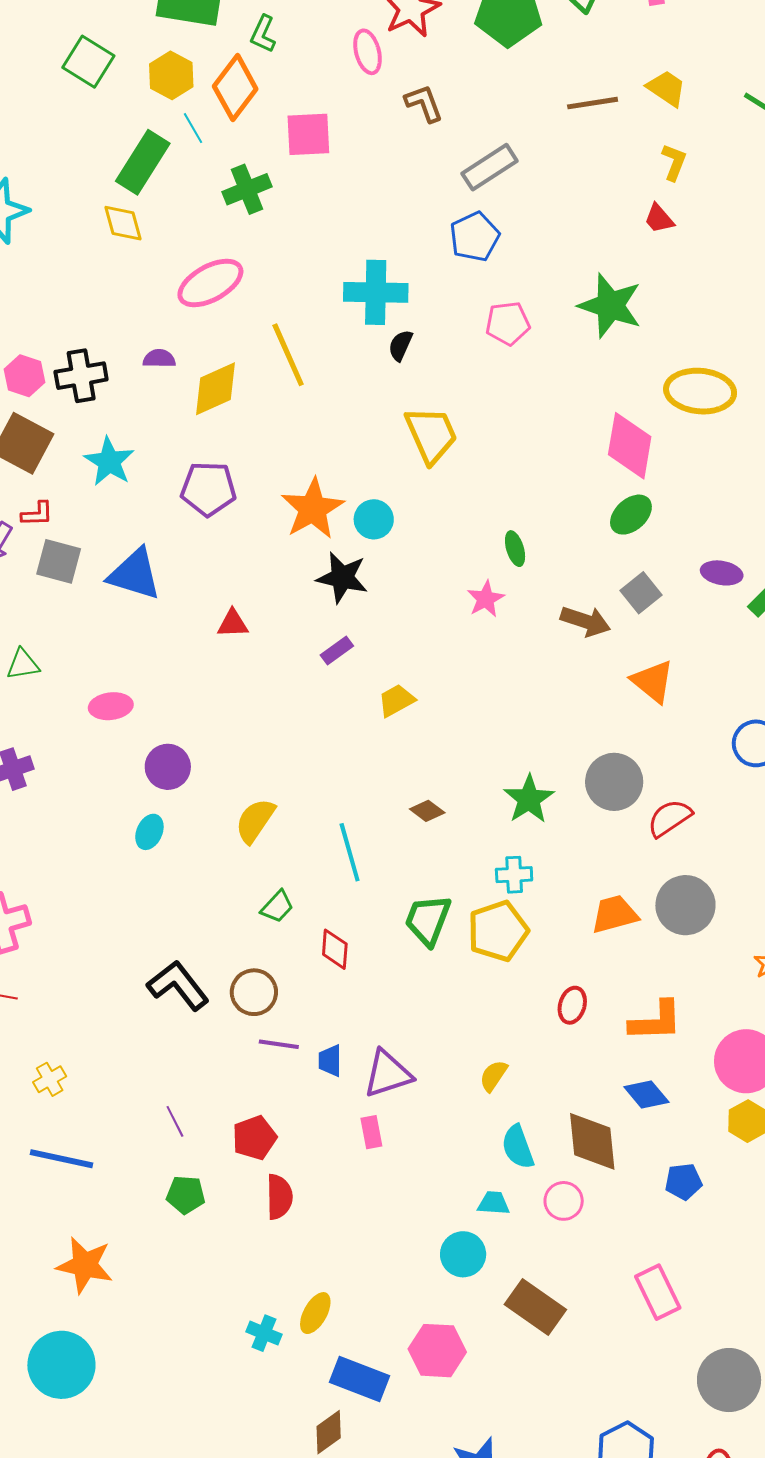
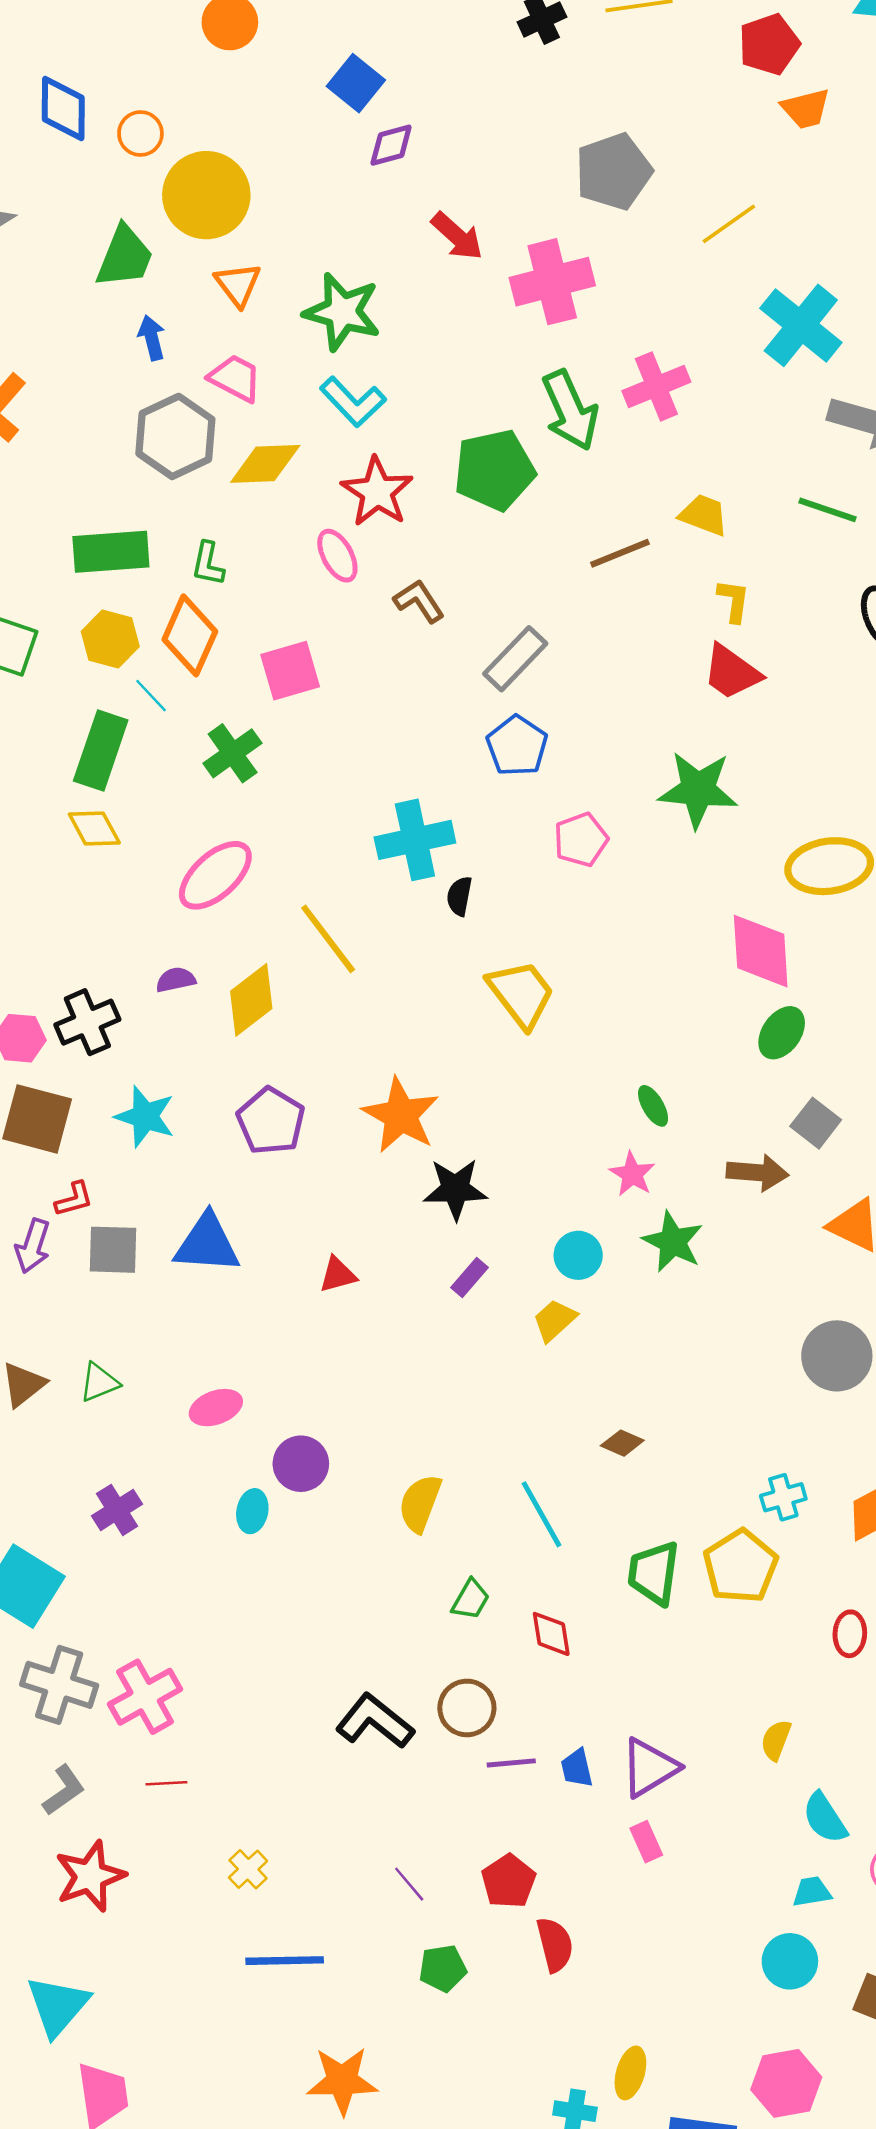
red trapezoid: (659, 219) -> (732, 672), size x1.6
purple pentagon: (208, 489) -> (271, 1121), turned -30
cyan circle: (374, 519) -> (578, 1255), moved
green star: (529, 799) -> (673, 1242), moved
cyan ellipse: (149, 832) -> (252, 1511), moved
cyan cross: (514, 875) -> (783, 1497), moved

